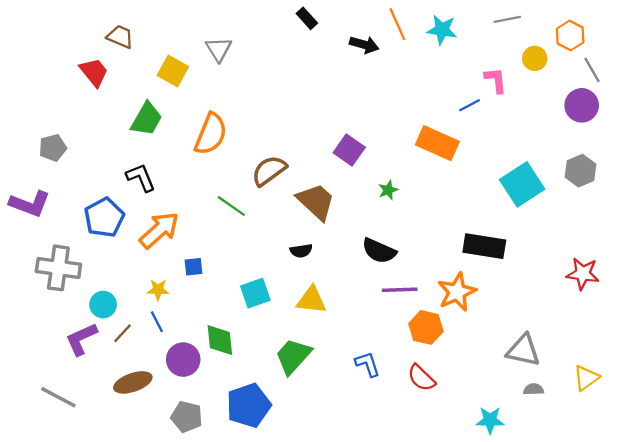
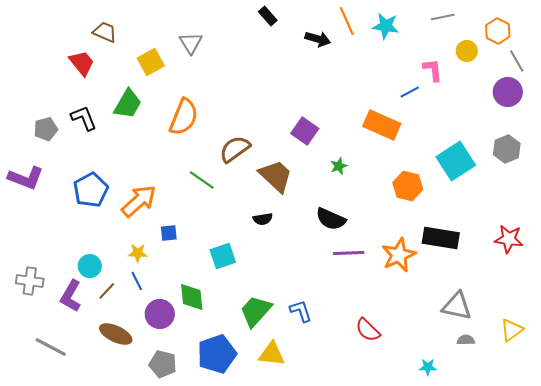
yellow square: (173, 71) -> (151, 62), turned 32
black L-shape: (141, 177) -> (84, 118), moved
black rectangle: (484, 246) -> (441, 238), moved
gray cross: (58, 268) -> (30, 281), moved, size x0.7
yellow triangle: (311, 300) -> (272, 354), moved
orange hexagon: (426, 327) -> (408, 186), moved
purple L-shape: (81, 339) -> (71, 296), turned -36
blue L-shape: (368, 364) -> (301, 311), moved
brown ellipse: (133, 382) -> (116, 334), turned 44
cyan star: (490, 420) -> (428, 367), size x0.7

